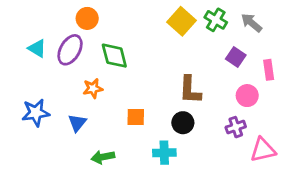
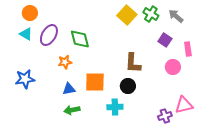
orange circle: (87, 18) -> (30, 13), moved
orange square: (136, 117) -> (95, 82), size x1.5
blue triangle: (77, 123) -> (69, 89), moved, turned 40
purple cross: (236, 127) -> (165, 116), moved

